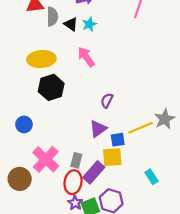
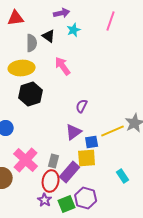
gray semicircle: (52, 17) -> (32, 43), moved
cyan star: (89, 24) -> (74, 30), moved
purple star: (75, 203) -> (45, 200), moved

